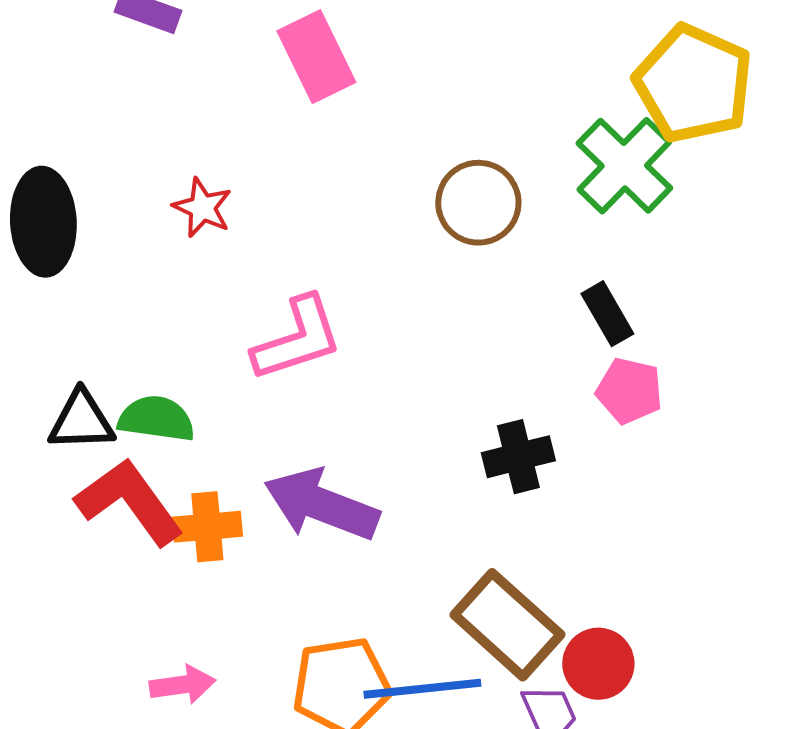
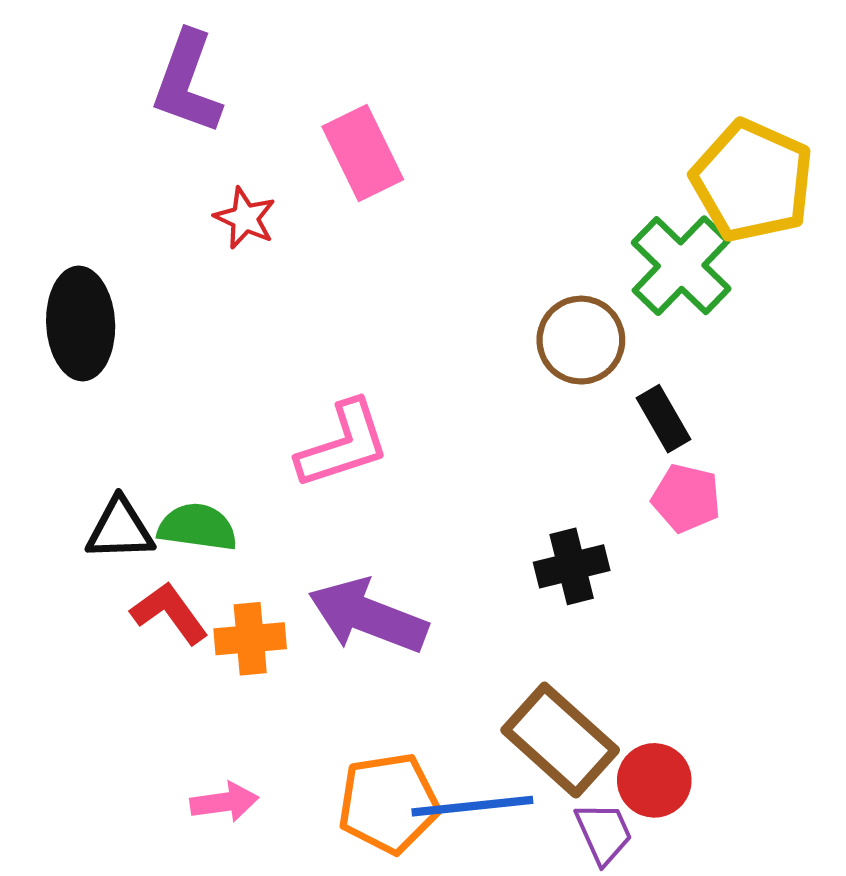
brown circle: (478, 203) -> (581, 340), moved
red star: (202, 208) -> (245, 218), moved
red L-shape: (129, 502) -> (170, 613), size x0.7

